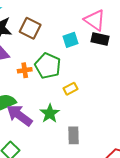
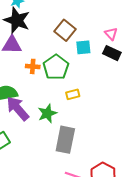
pink triangle: (95, 20) -> (111, 34), size x0.6
brown square: (30, 28) -> (65, 30), moved
gray rectangle: (73, 135) -> (65, 140), size x1.5

